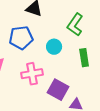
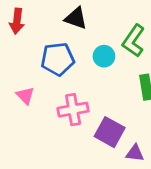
cyan circle: (54, 47) -> (104, 56), moved

